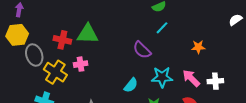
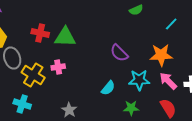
cyan line: (162, 28) -> (171, 24), moved
red cross: (62, 40) -> (40, 33), moved
orange star: (198, 47) -> (161, 55), moved, size x1.6

